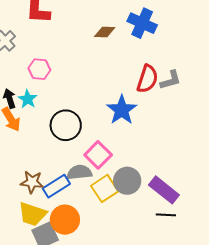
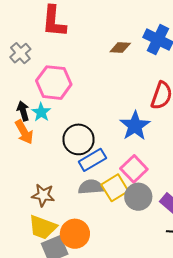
pink hexagon: (39, 69) -> (54, 83), size x1.6
pink square: (98, 155) -> (134, 169), moved
blue rectangle: (56, 186) -> (92, 160), moved
yellow square: (105, 188) -> (115, 188), moved

